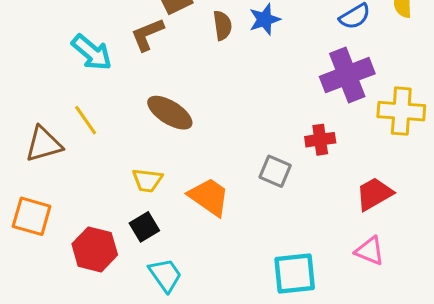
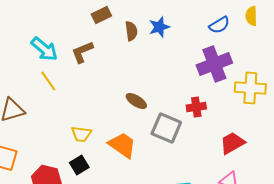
brown L-shape: (147, 34) -> (82, 52), moved
brown ellipse: (170, 113) -> (136, 101), moved, size x0.7
yellow line: (86, 120) -> (48, 81), moved
gray square: (275, 171) -> (166, 128), size x1.4

